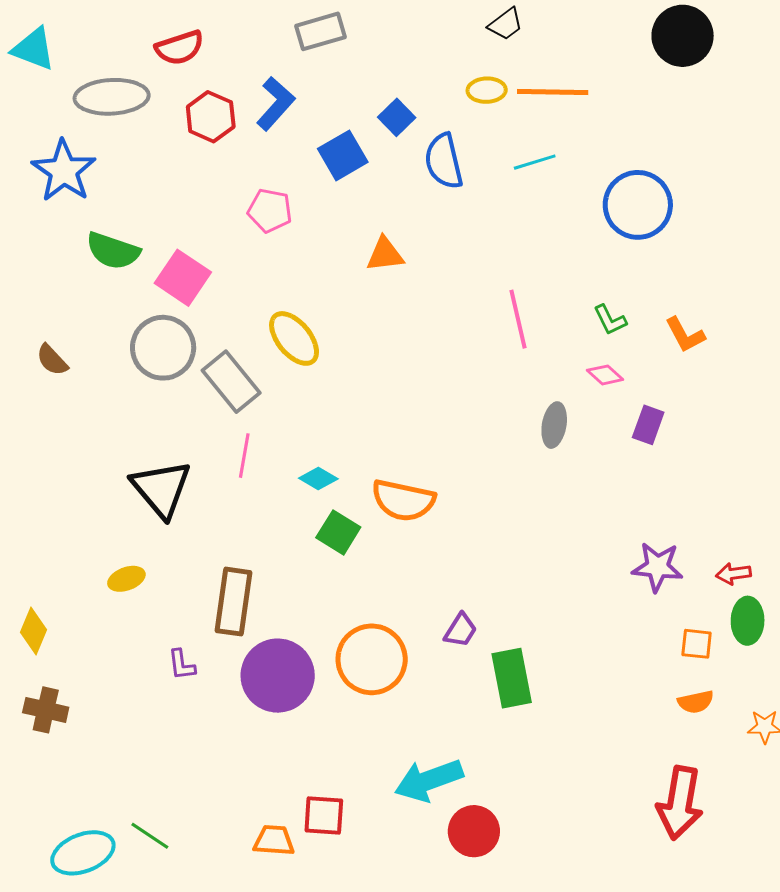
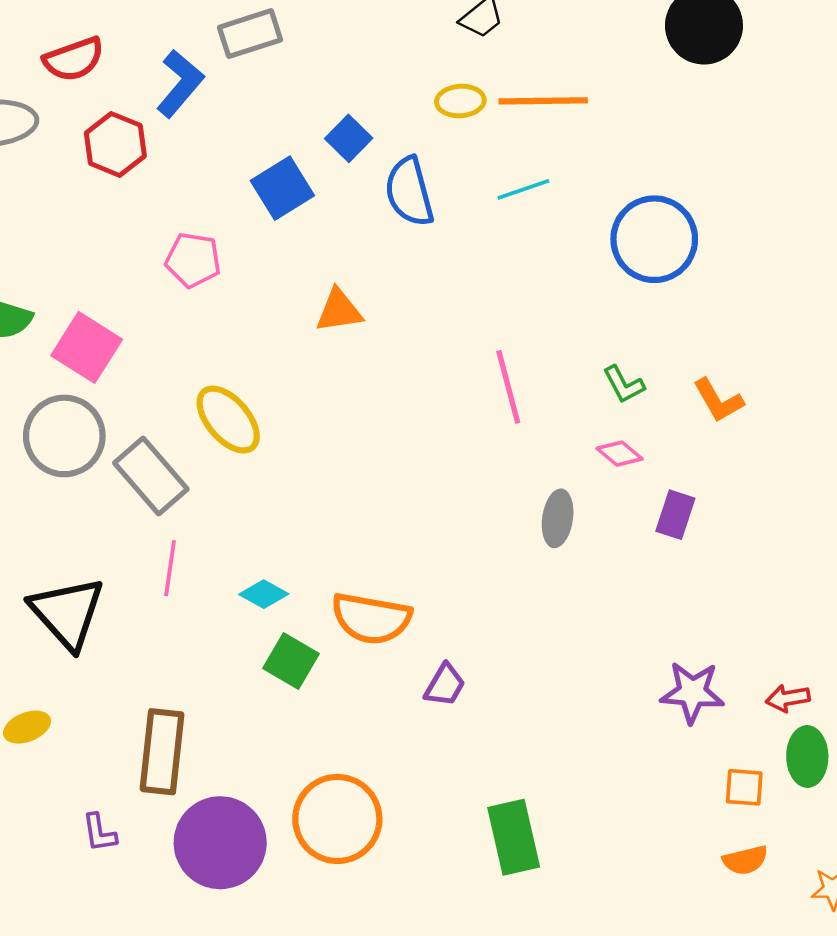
blue L-shape: (276, 104) -> (180, 83), moved
purple trapezoid: (461, 630) -> (445, 685), moved

